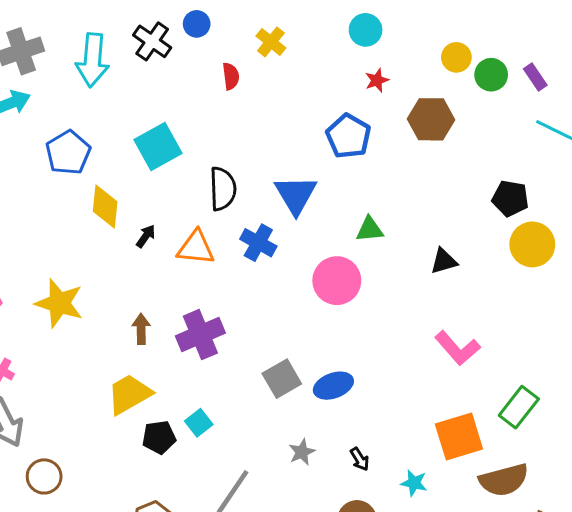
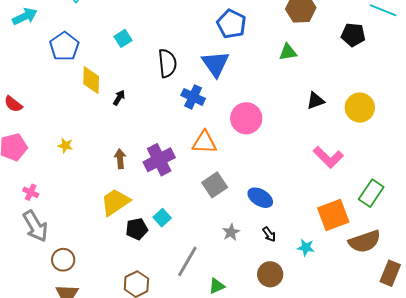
blue pentagon: (348, 136) -> (231, 24), moved
cyan square: (158, 147) -> (123, 38), size x0.6
black pentagon: (510, 198) -> (353, 35), moved
green triangle: (370, 229) -> (288, 52), moved
yellow circle: (532, 244) -> (360, 108), moved
orange triangle: (196, 248) -> (204, 142), moved
yellow star: (59, 303) -> (65, 145), size x0.5
blue ellipse: (333, 386) -> (260, 198), moved, turned 55

